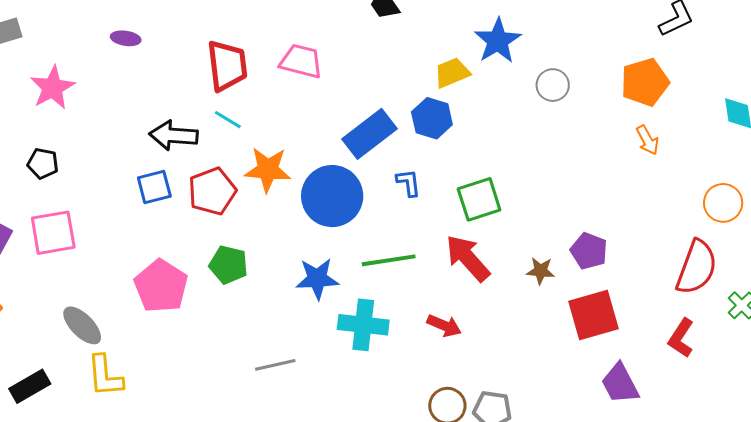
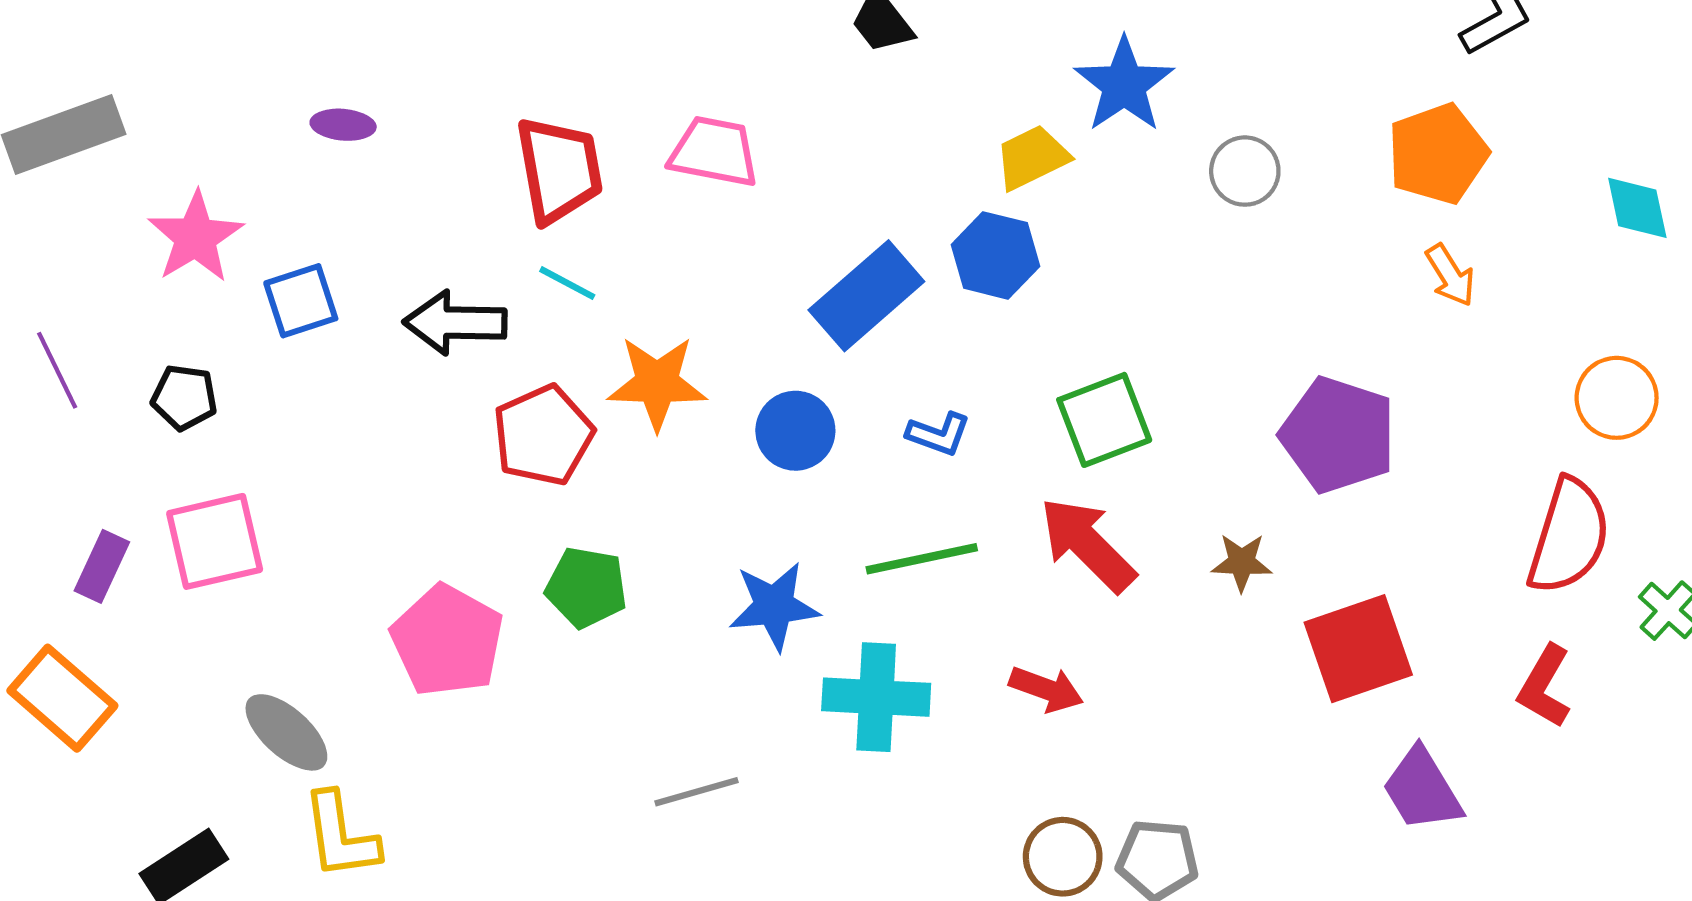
blue L-shape: (408, 183) -> (939, 434), moved, turned 120
blue square: (154, 187) -> (301, 301), moved
blue circle: (332, 196) -> (795, 431), size x0.6
purple pentagon: (589, 251) -> (1338, 435), moved, size x1.5

